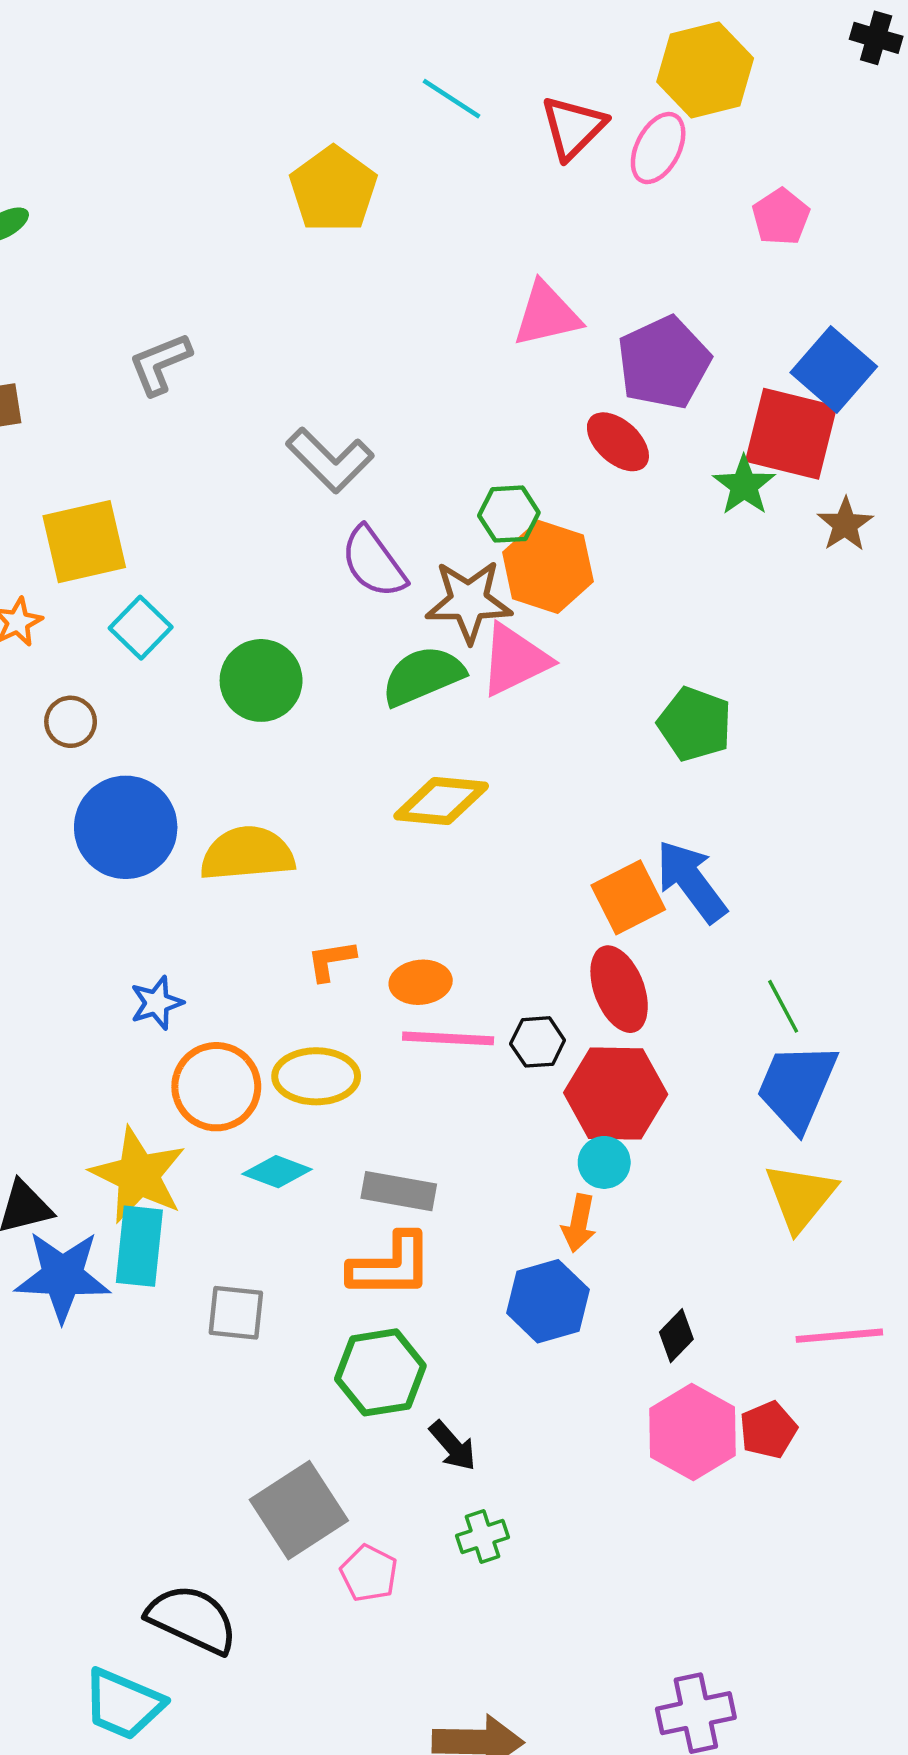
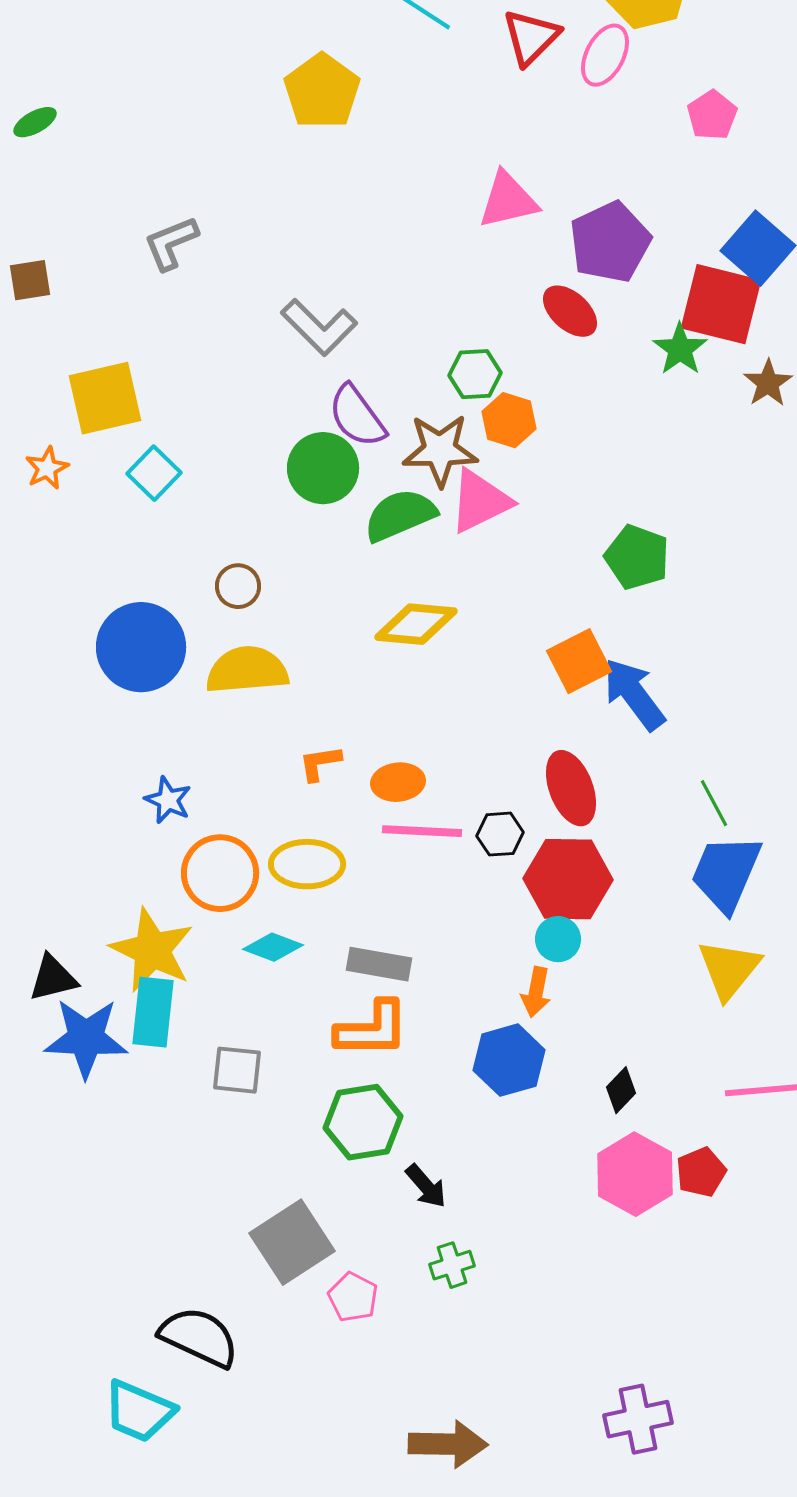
orange hexagon: (548, 567) -> (509, 420), size x0.7
green circle: (261, 680) -> (323, 468), moved
brown circle: (71, 722) -> (238, 586), moved
orange square: (628, 897) -> (579, 661), moved
blue star: (157, 1003) -> (168, 800), turned -30

